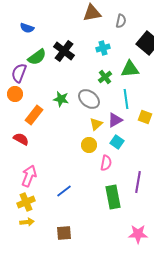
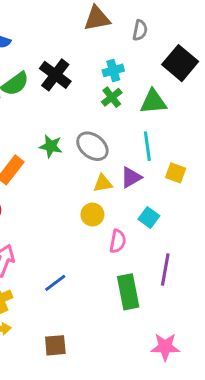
green cross: (105, 77) -> (112, 97), moved
yellow triangle: (96, 124) -> (103, 183), turned 32
cyan square: (117, 142) -> (149, 218), moved

